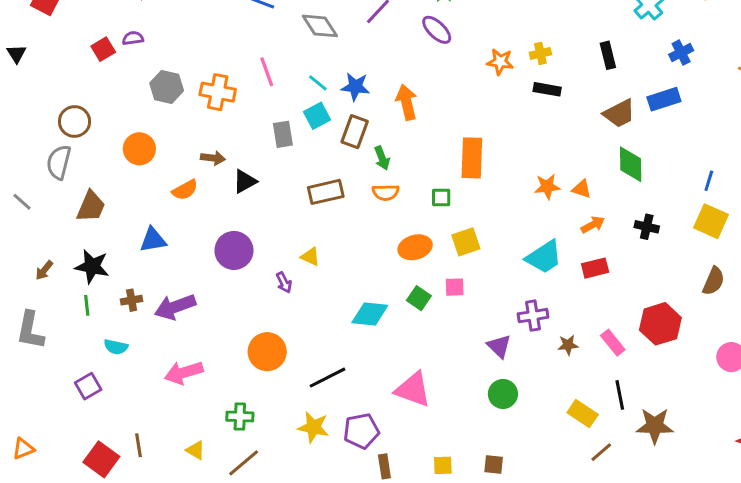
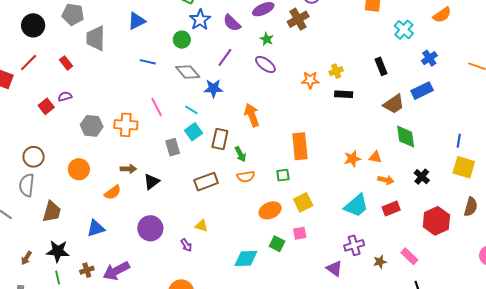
blue star: (355, 87) -> (213, 88), moved
orange arrow: (593, 225) -> (386, 180), turned 49
black cross: (647, 227) -> (422, 177), turned 35
red hexagon: (660, 324) -> (436, 221), moved

